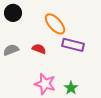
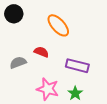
purple rectangle: (73, 45) -> (77, 66), moved
gray semicircle: (11, 50) -> (18, 63), moved

